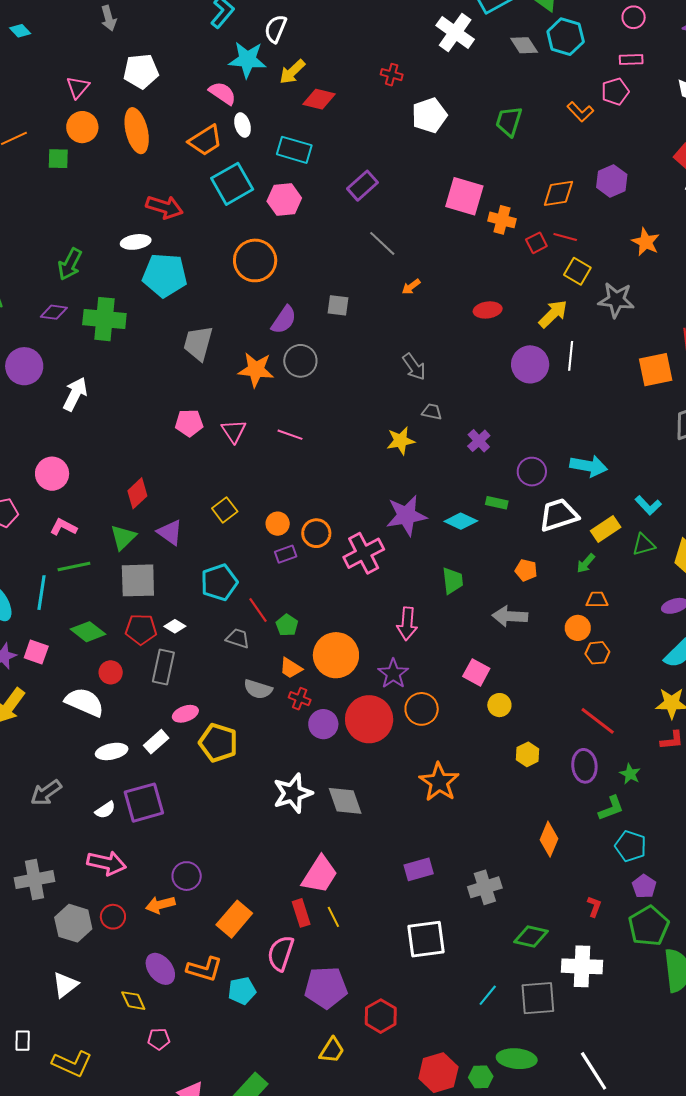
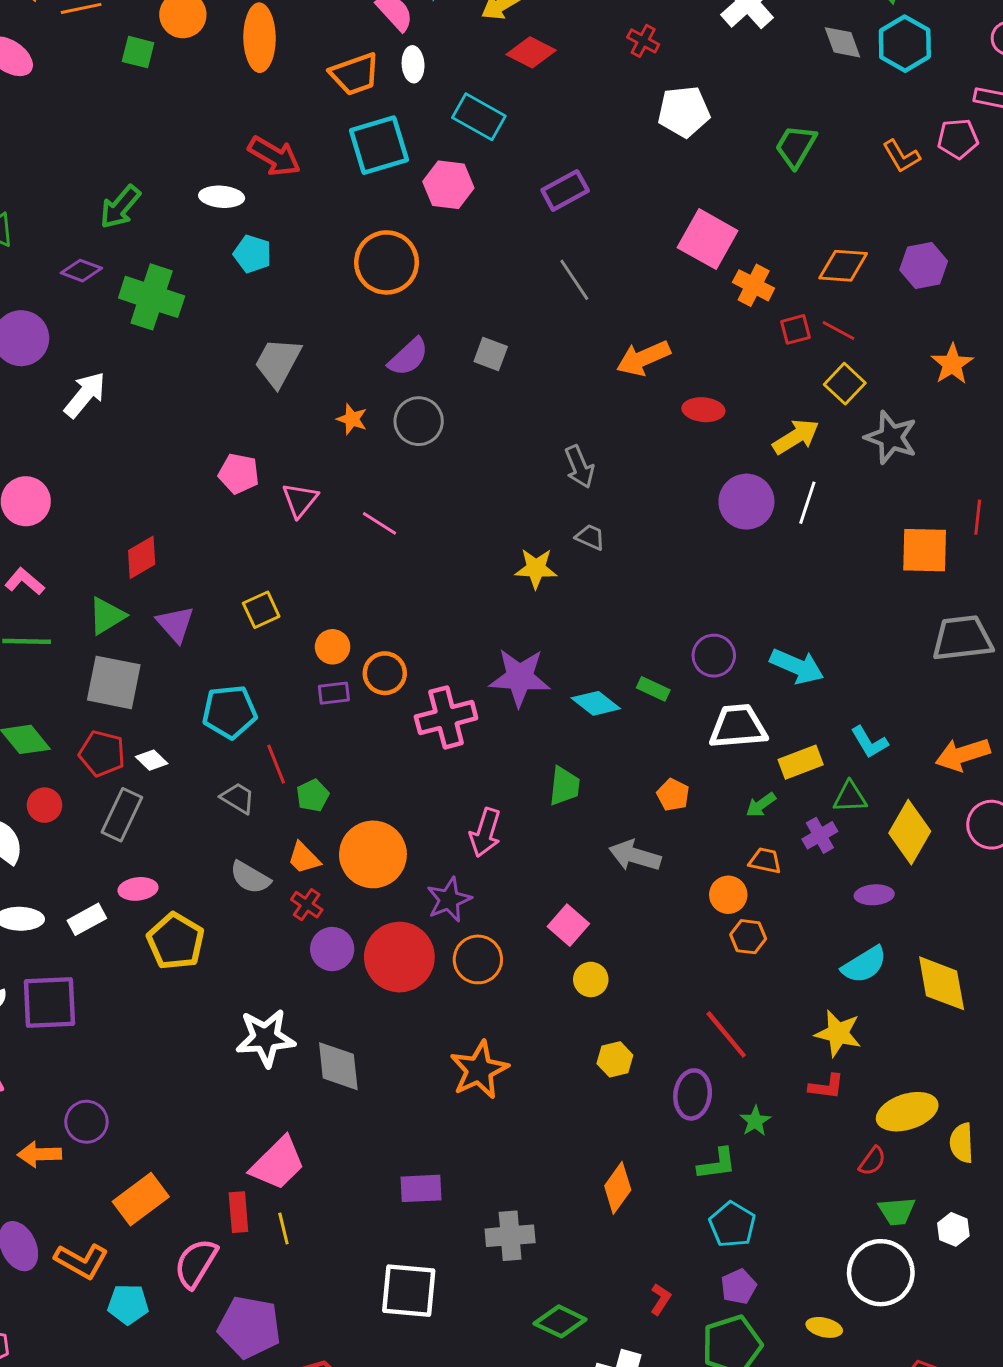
cyan pentagon: (165, 275) -> (252, 254), size x0.6
orange arrow: (411, 287) -> (643, 358), moved, size x1.8
orange star: (256, 370) -> (352, 419), size x0.6
purple cross: (479, 441) -> (820, 835), moved

